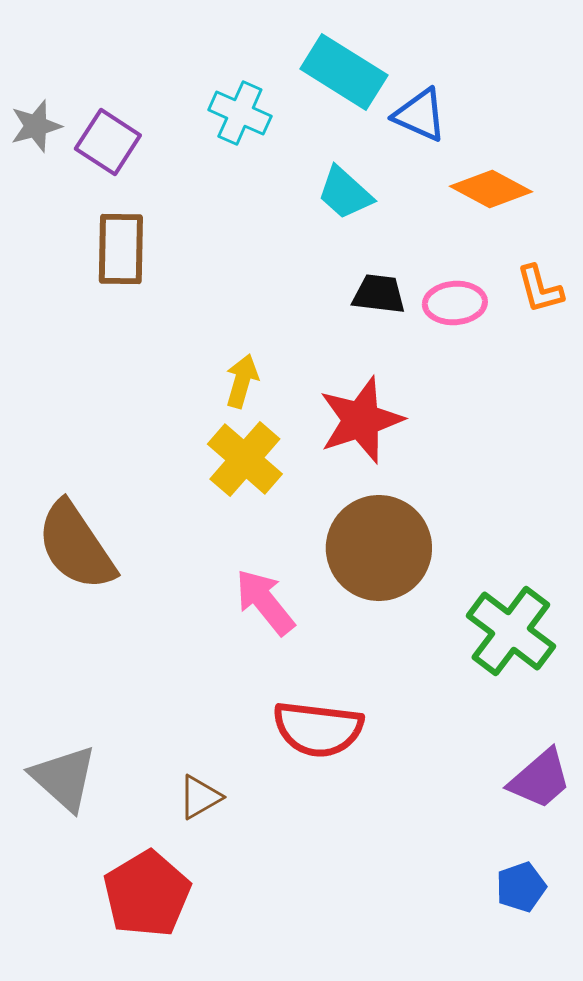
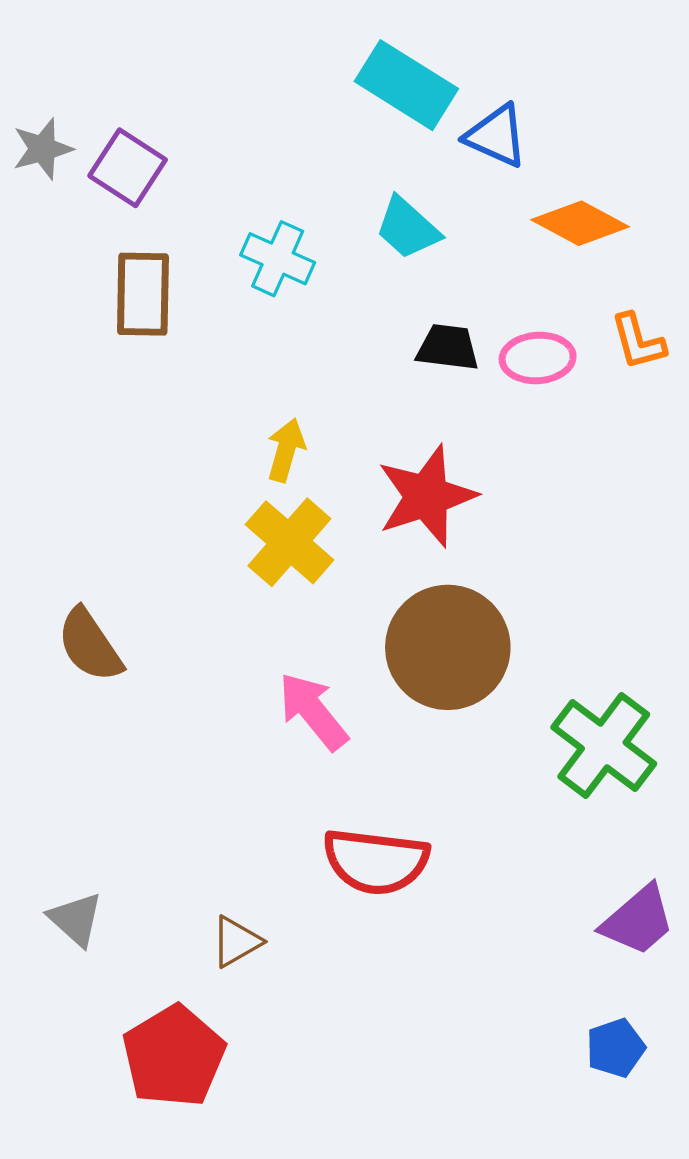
cyan cross: (240, 113) -> (278, 259), moved
brown semicircle: (76, 546) -> (90, 645), size x0.7
gray triangle: (64, 778) -> (76, 919), size x0.7

